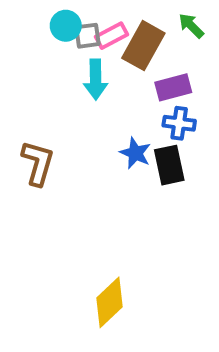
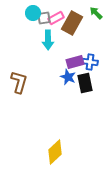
purple rectangle: (173, 87) -> (75, 62), moved

